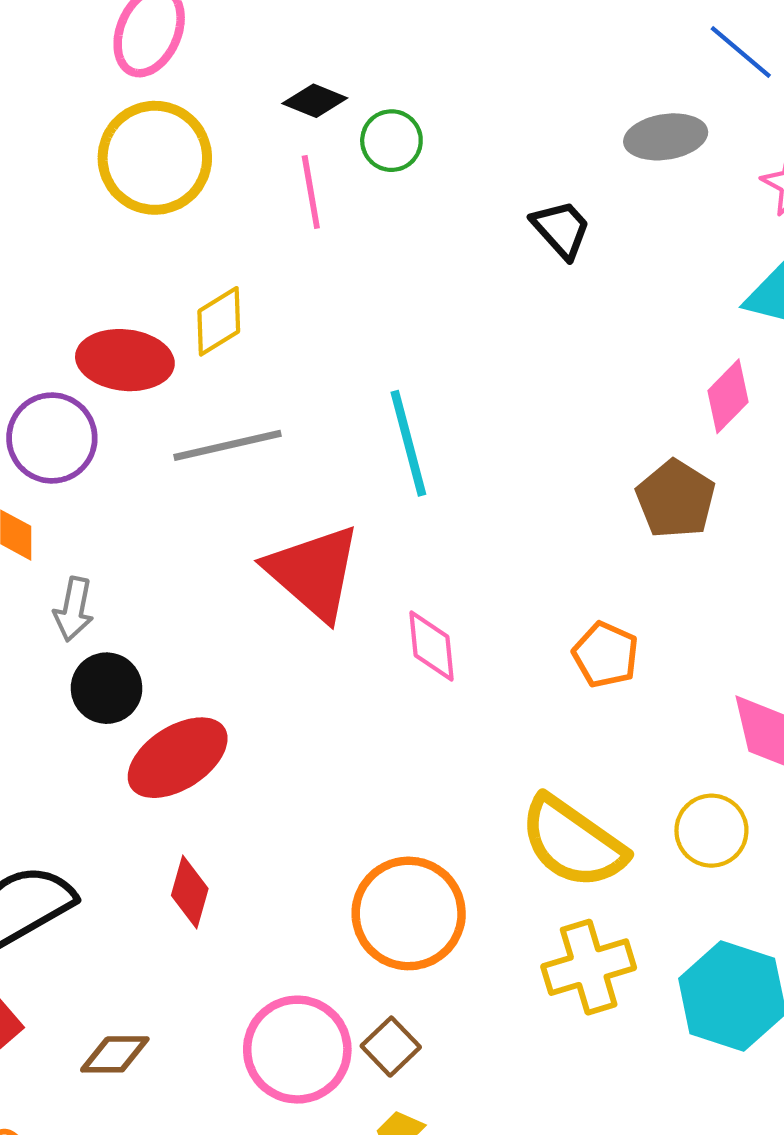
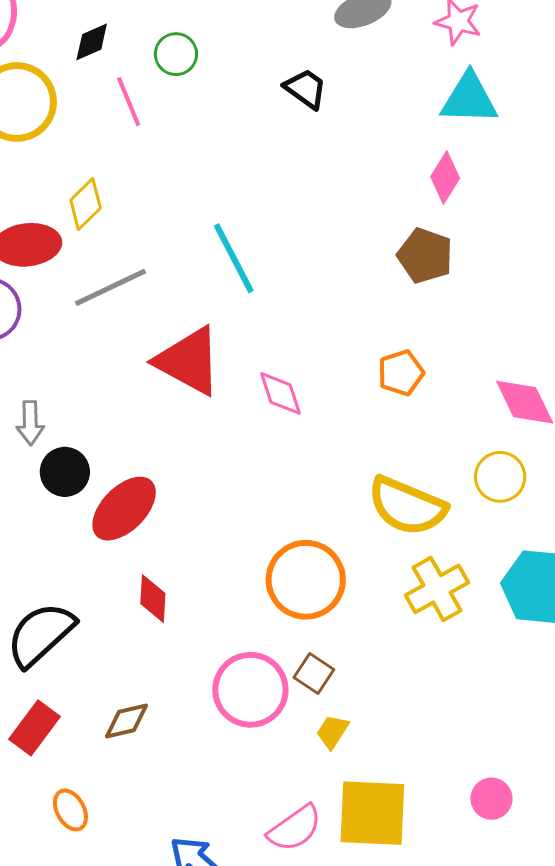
black diamond: (315, 101) -> (92, 42), moved, turned -33
orange pentagon: (606, 655) -> (401, 373), turned -30

